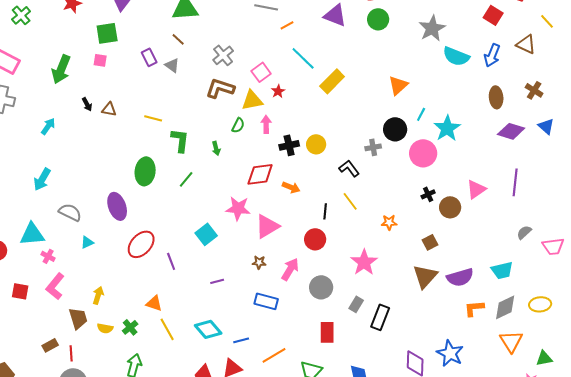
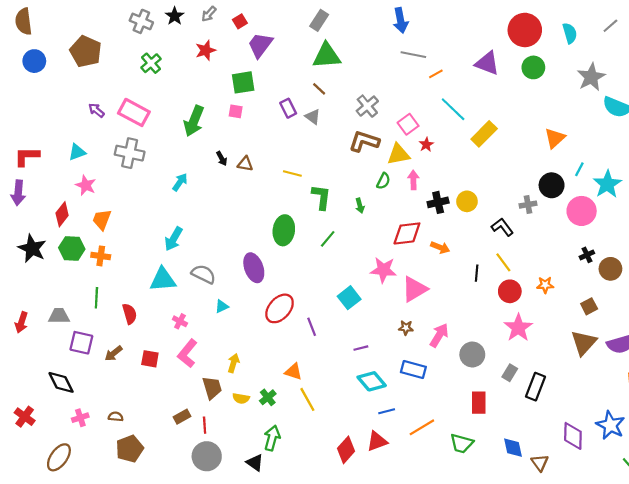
cyan triangle: (32, 234) -> (163, 280), moved
red circle: (315, 239) -> (510, 291), moved
cyan diamond: (208, 329) -> (372, 381), moved

